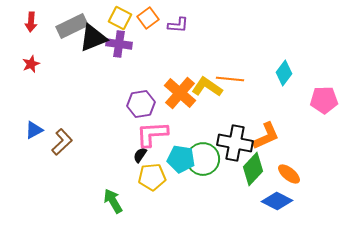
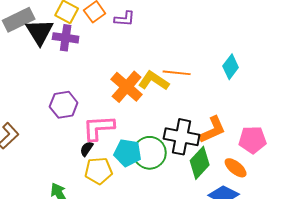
black triangle: (93, 38) -> (40, 32), turned -40
pink pentagon: (324, 100) -> (253, 140), moved
purple hexagon: (141, 104) -> (64, 105), moved

